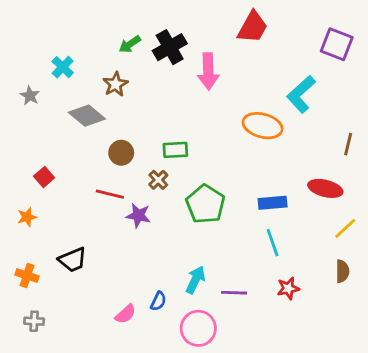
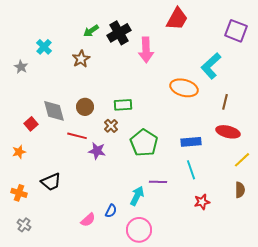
gray diamond: (87, 116) -> (54, 111), moved, turned 35
brown line: (348, 144) -> (225, 102), moved
purple line: (234, 293) -> (158, 182), moved
gray cross: (34, 321) -> (24, 225), turned 32

